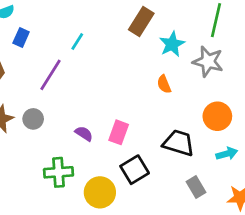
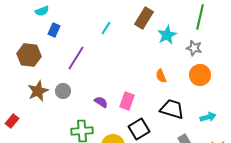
cyan line: (77, 41) -> (106, 28), moved
gray star: (208, 62) -> (194, 48), size x0.7
orange semicircle: (164, 84) -> (161, 76), moved
orange circle: (217, 116) -> (200, 75), moved

